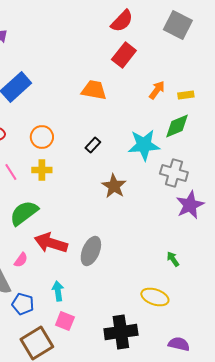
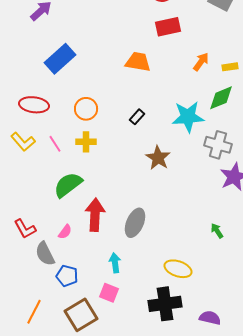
red rectangle: (124, 55) -> (168, 27), turned 40
red arrow: (51, 243) -> (95, 215), turned 76
cyan arrow: (58, 291) -> (115, 263), moved
yellow ellipse: (155, 297) -> (178, 269), moved
purple semicircle: (179, 344) -> (210, 318), moved

